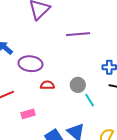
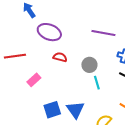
purple line: (78, 34) -> (103, 33), moved
pink rectangle: (28, 114) -> (34, 80), turned -40

